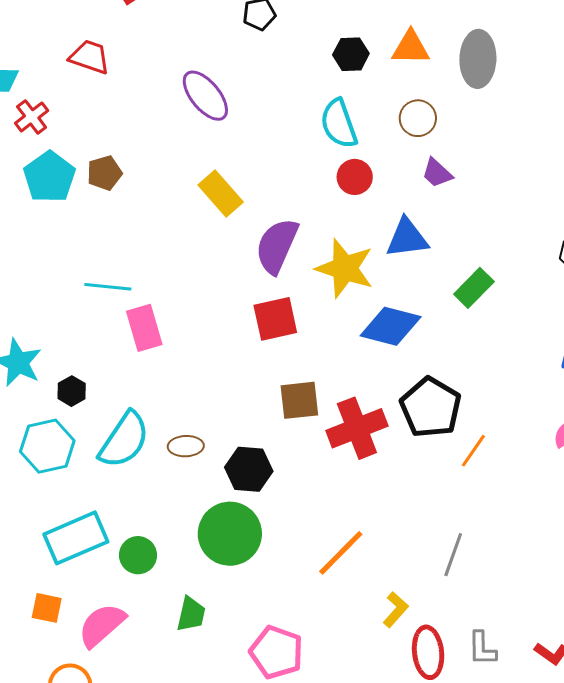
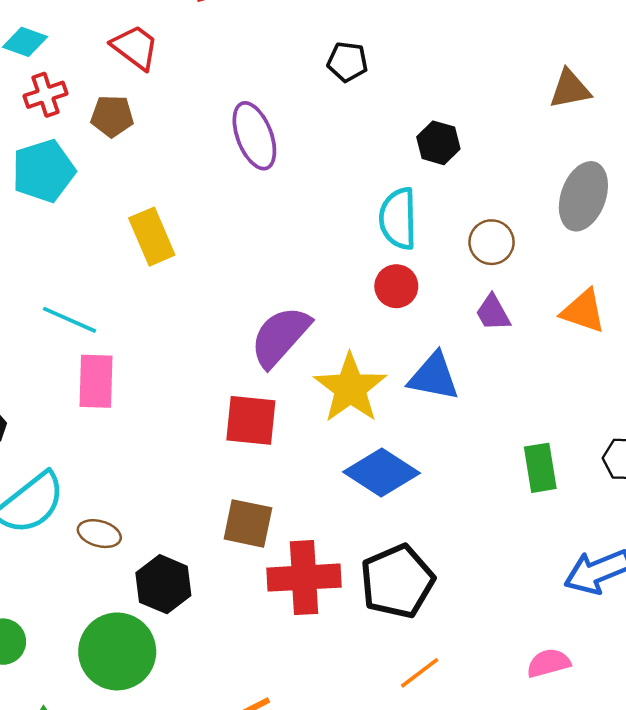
orange triangle: (411, 48) -> (583, 311), moved
brown pentagon: (104, 173) -> (112, 116), moved
yellow rectangle: (221, 193) -> (152, 237), moved
green rectangle: (474, 288) -> (540, 468), moved, turned -72
orange line: (473, 451) -> (420, 673), moved

